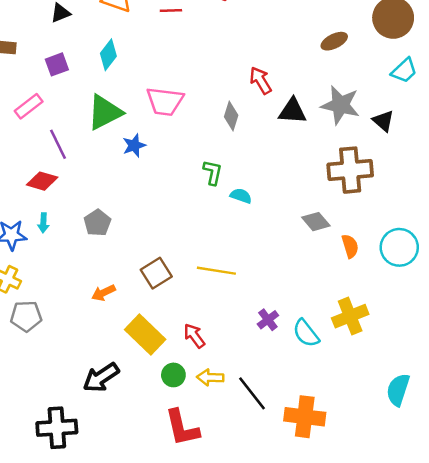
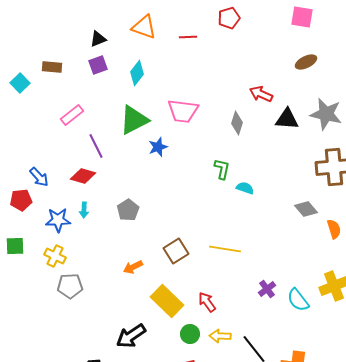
brown ellipse: (334, 41) -> (306, 62), moved
purple square: (57, 64) -> (98, 65), moved
red arrow: (261, 80) -> (261, 94), turned -35

